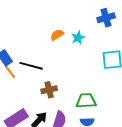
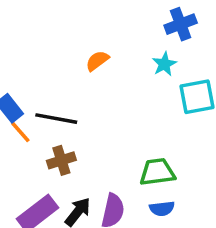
cyan star: (78, 38) -> (164, 64), moved
brown cross: (49, 90) -> (61, 160), moved

